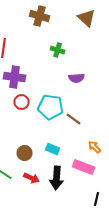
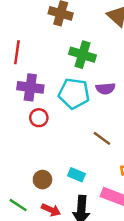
green cross: (58, 50) -> (82, 55), size x1.5
cyan pentagon: (51, 107) -> (74, 93), moved

